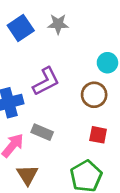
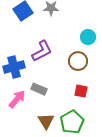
brown triangle: (27, 175) -> (46, 121), moved

